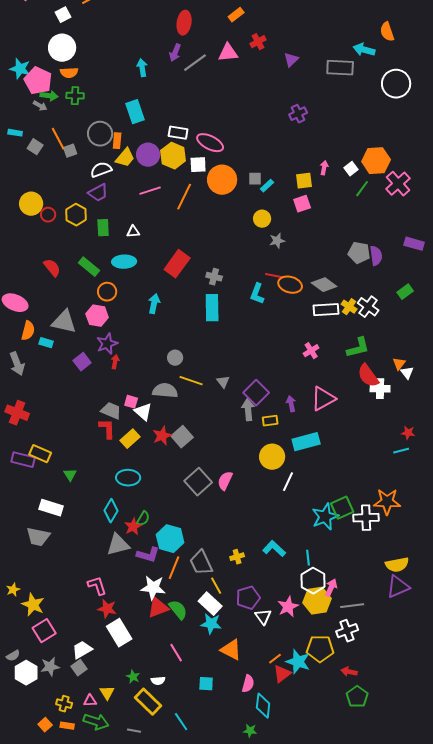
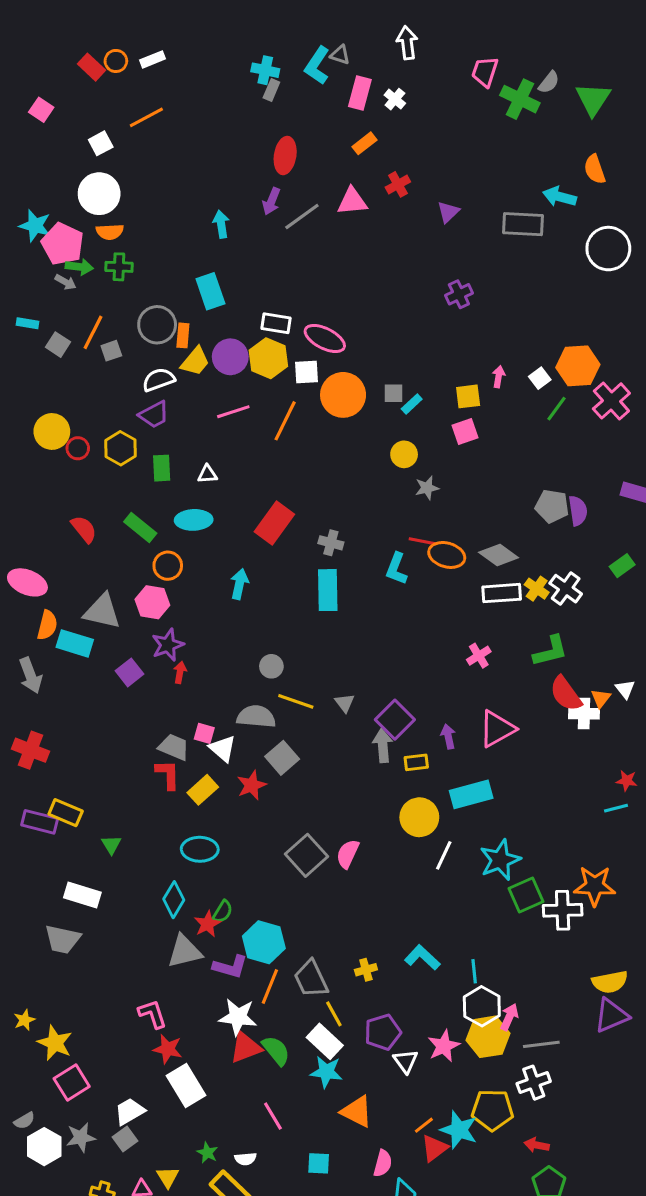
orange line: (58, 139) -> (93, 332), turned 55
cyan rectangle: (46, 343) -> (75, 643), size x1.6
orange triangle: (399, 364) -> (601, 698), moved
gray square: (182, 437) -> (282, 758), moved
cyan star: (325, 517) -> (500, 860), moved

